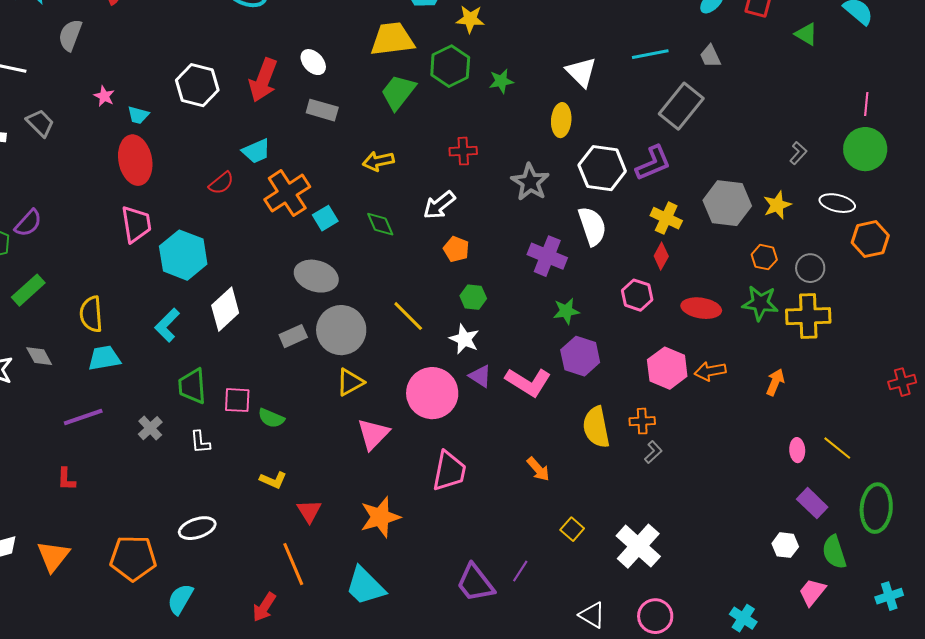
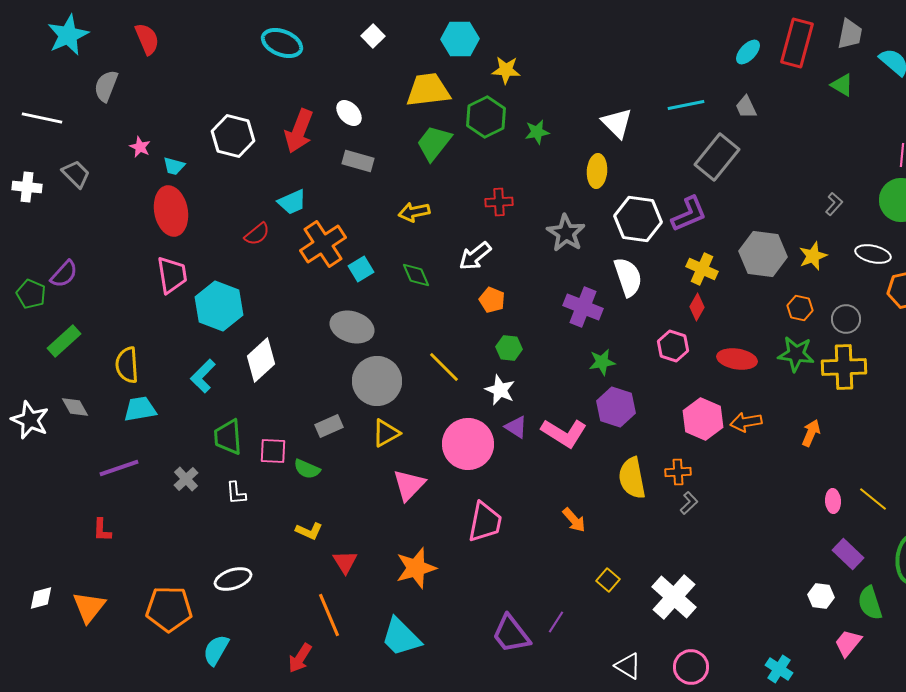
gray rectangle: (293, 336) -> (329, 426), moved

